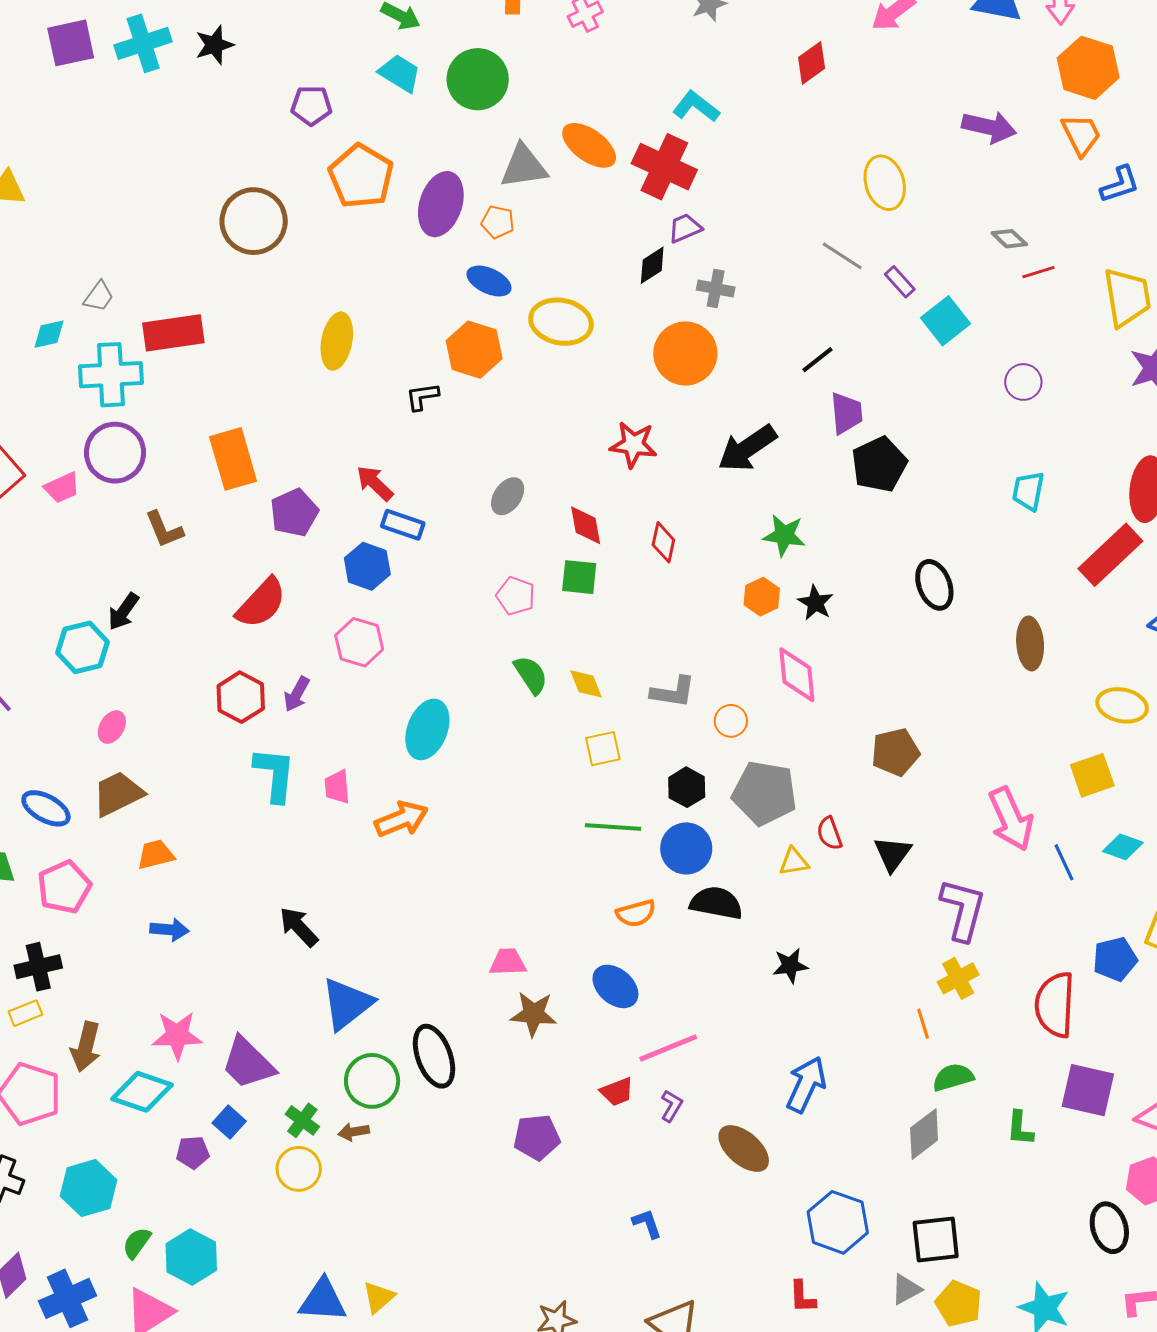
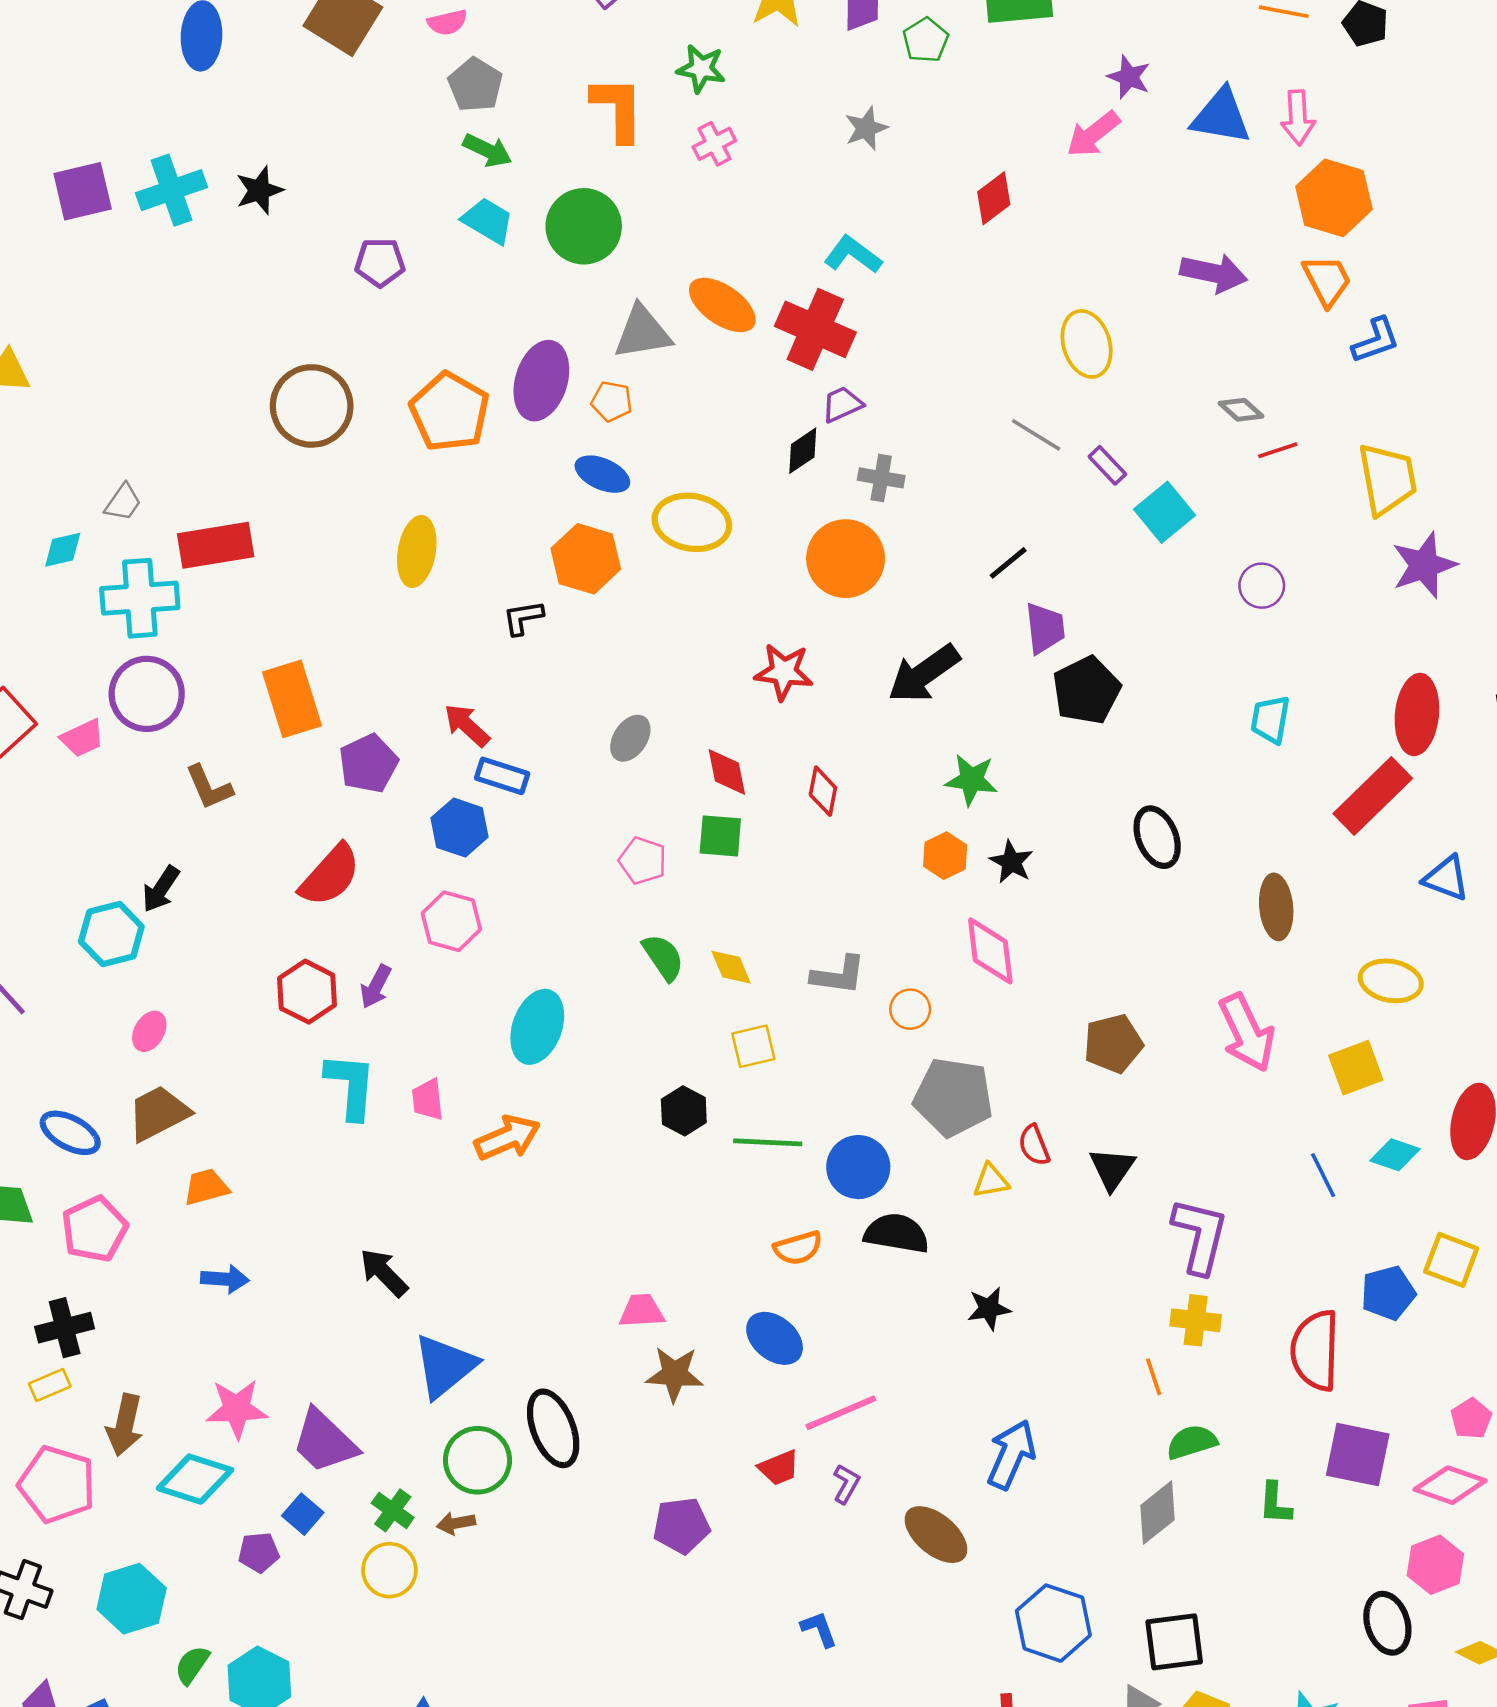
orange pentagon: (361, 176) -> (450, 412), moved
black hexagon: (687, 787) -> (684, 1111), moved
pink arrow: (1011, 819) -> (1247, 1033), moved
yellow cross: (958, 978) -> (1196, 1320), turned 36

